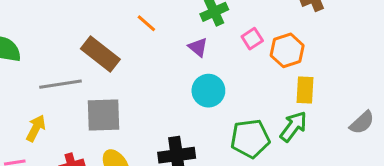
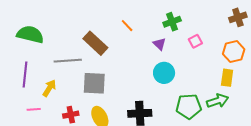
orange hexagon: (287, 50) -> (234, 52), moved
green arrow: (293, 126) -> (218, 101), turned 30

